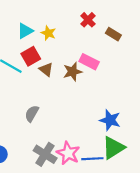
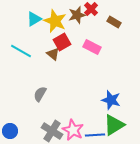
yellow star: (48, 33) -> (55, 21), size x1.6
red square: (31, 56) -> (62, 42), moved
brown star: (73, 72) -> (77, 15), moved

